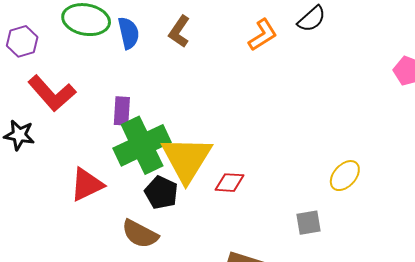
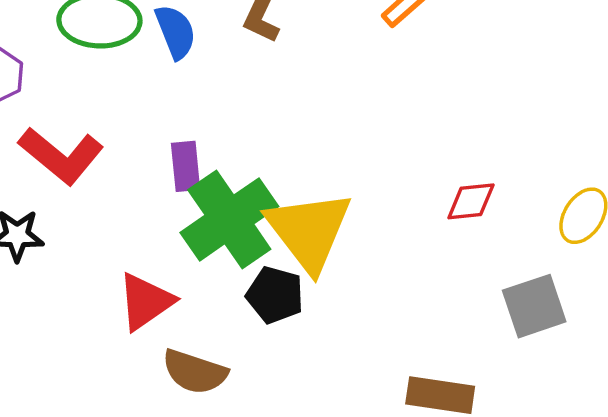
red diamond: (230, 183) -> (471, 201), moved
gray square: (308, 223) -> (534, 306), size x1.4
brown semicircle: (140, 234) -> (195, 372), moved

